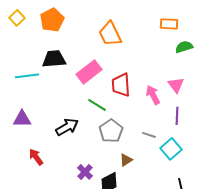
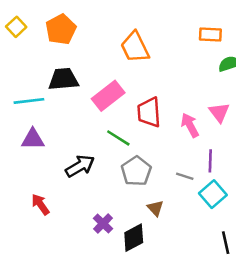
purple line: (177, 116) -> (210, 161), moved
purple triangle: (22, 119) -> (33, 139), moved
brown triangle: (126, 160) -> (155, 208), turned -40

